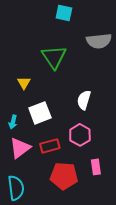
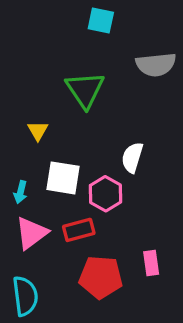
white square: (40, 113) -> (63, 178), turned 30
pink hexagon: (80, 135) -> (106, 194), moved

